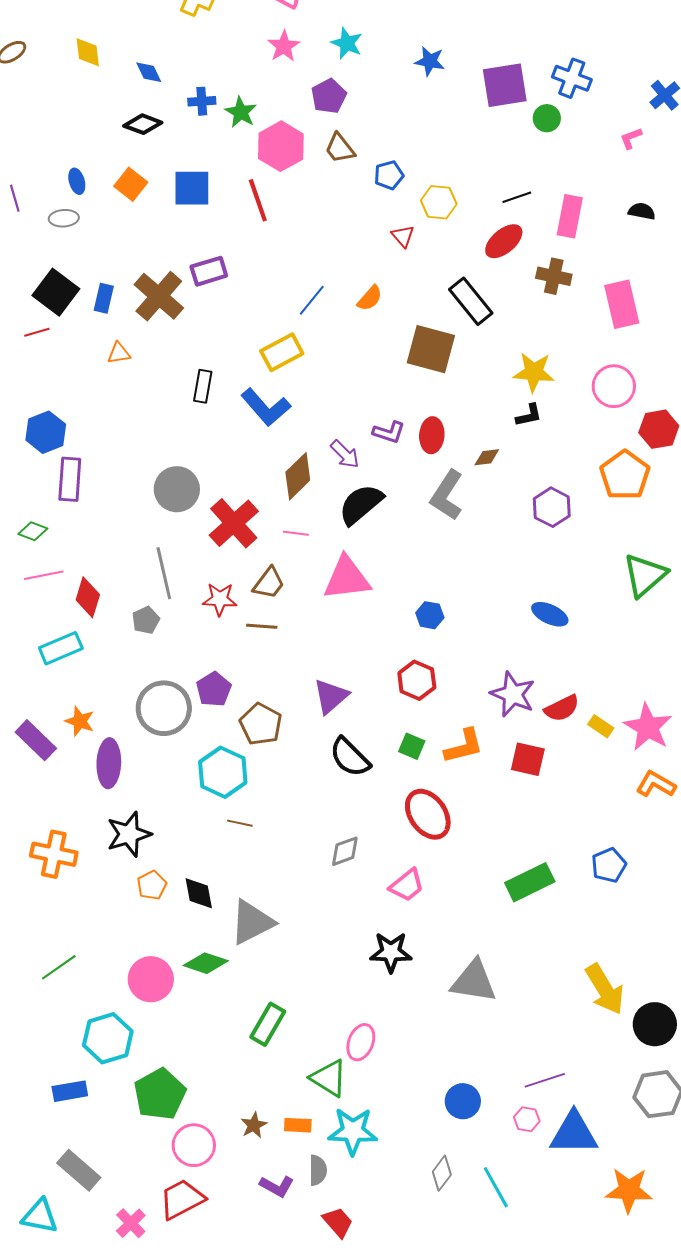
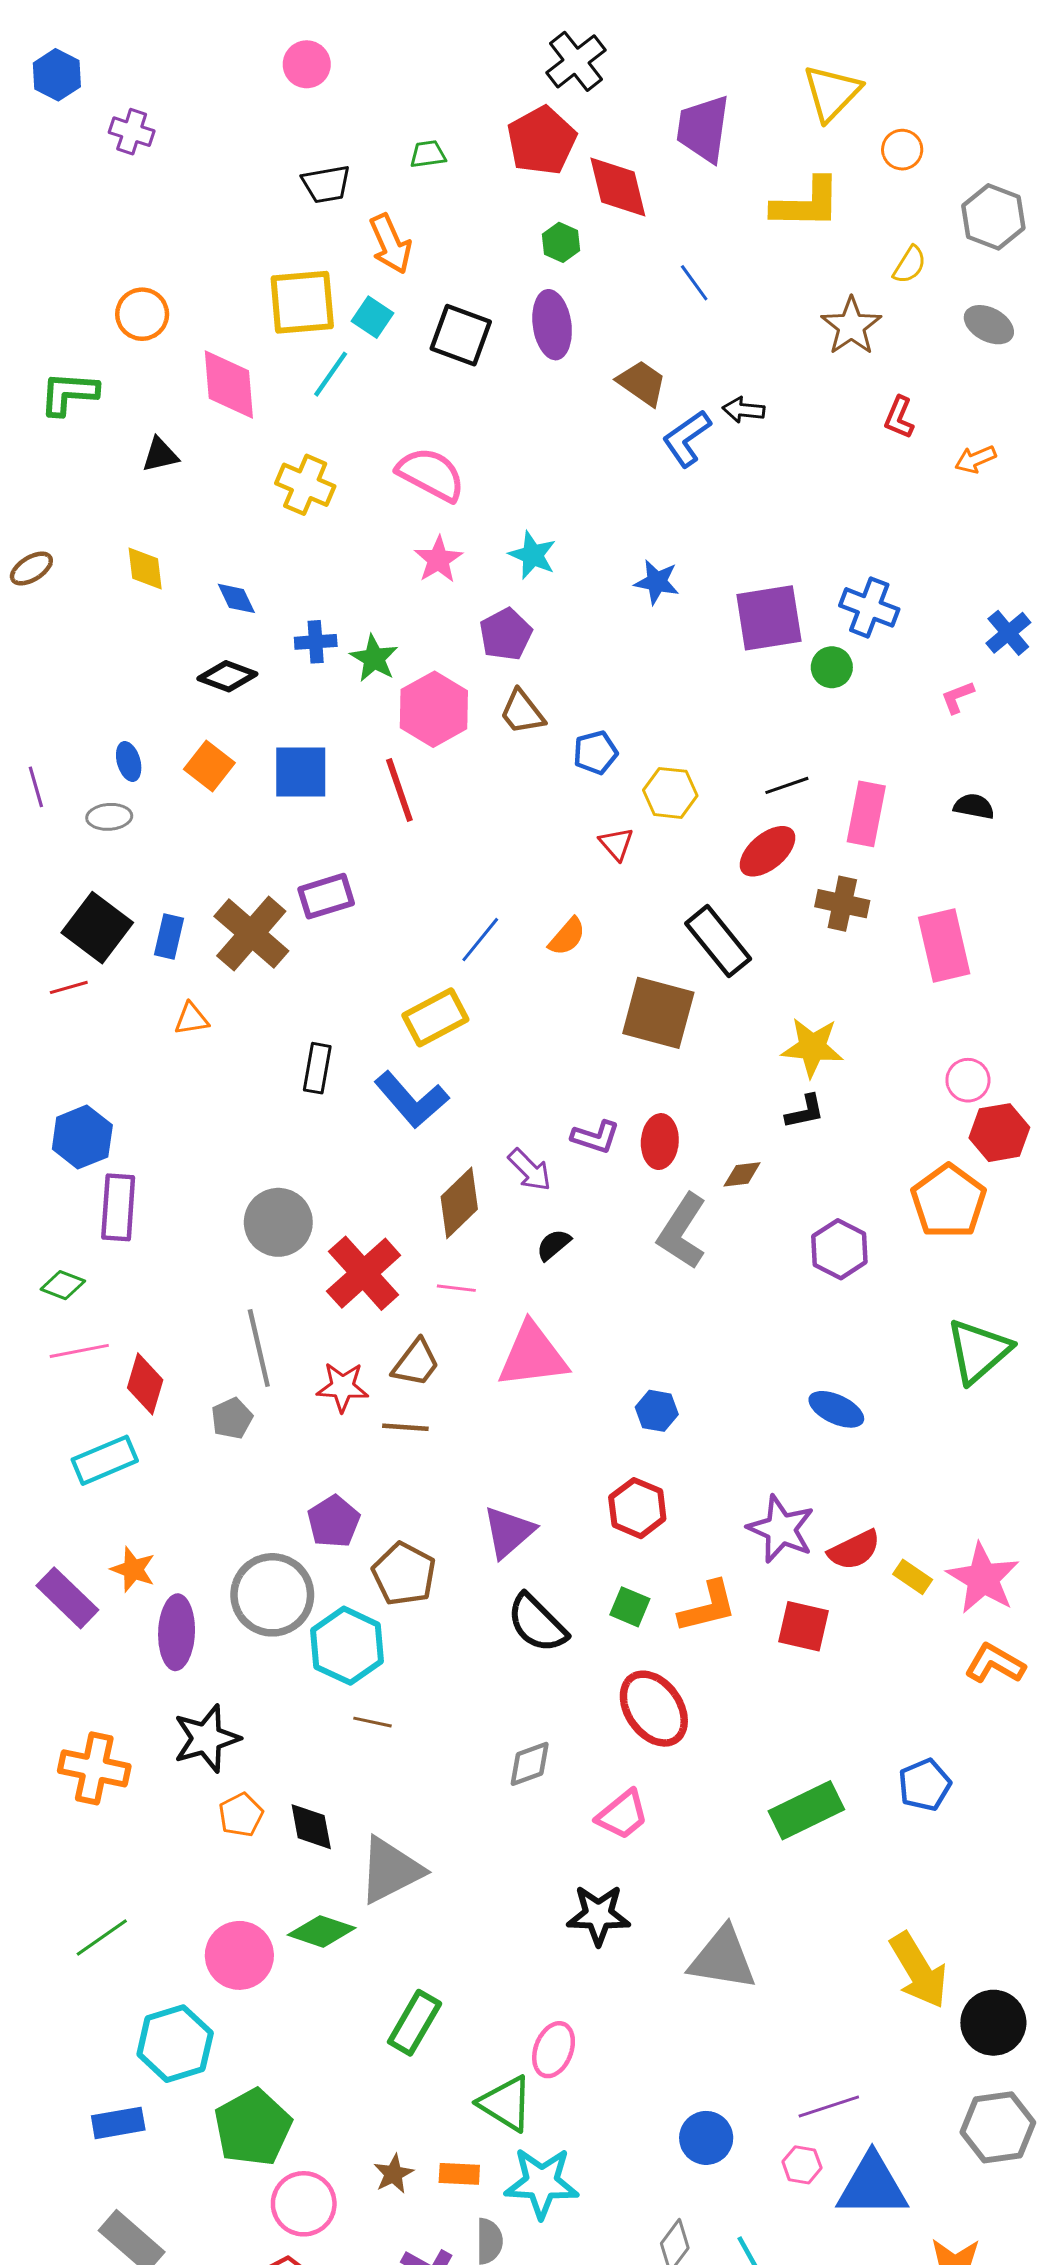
pink circle: (614, 386) -> (968, 1080), moved, size x0.7
black semicircle: (361, 504) -> (554, 1245), size x0.5
gray circle: (164, 708) -> (272, 1595), moved

